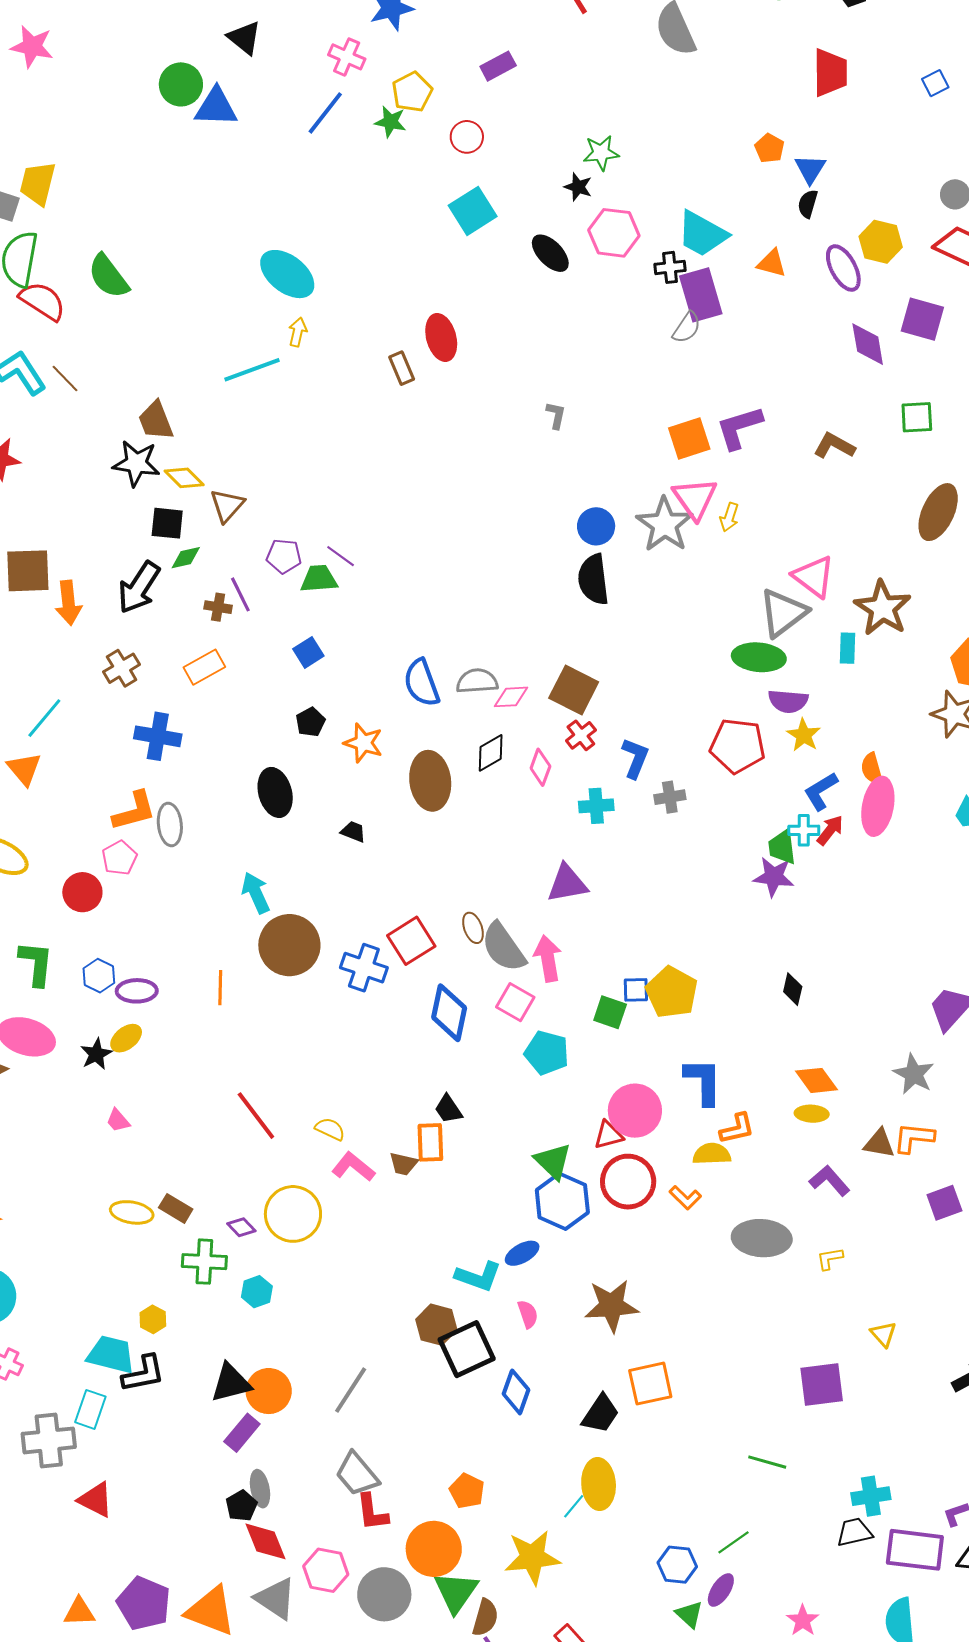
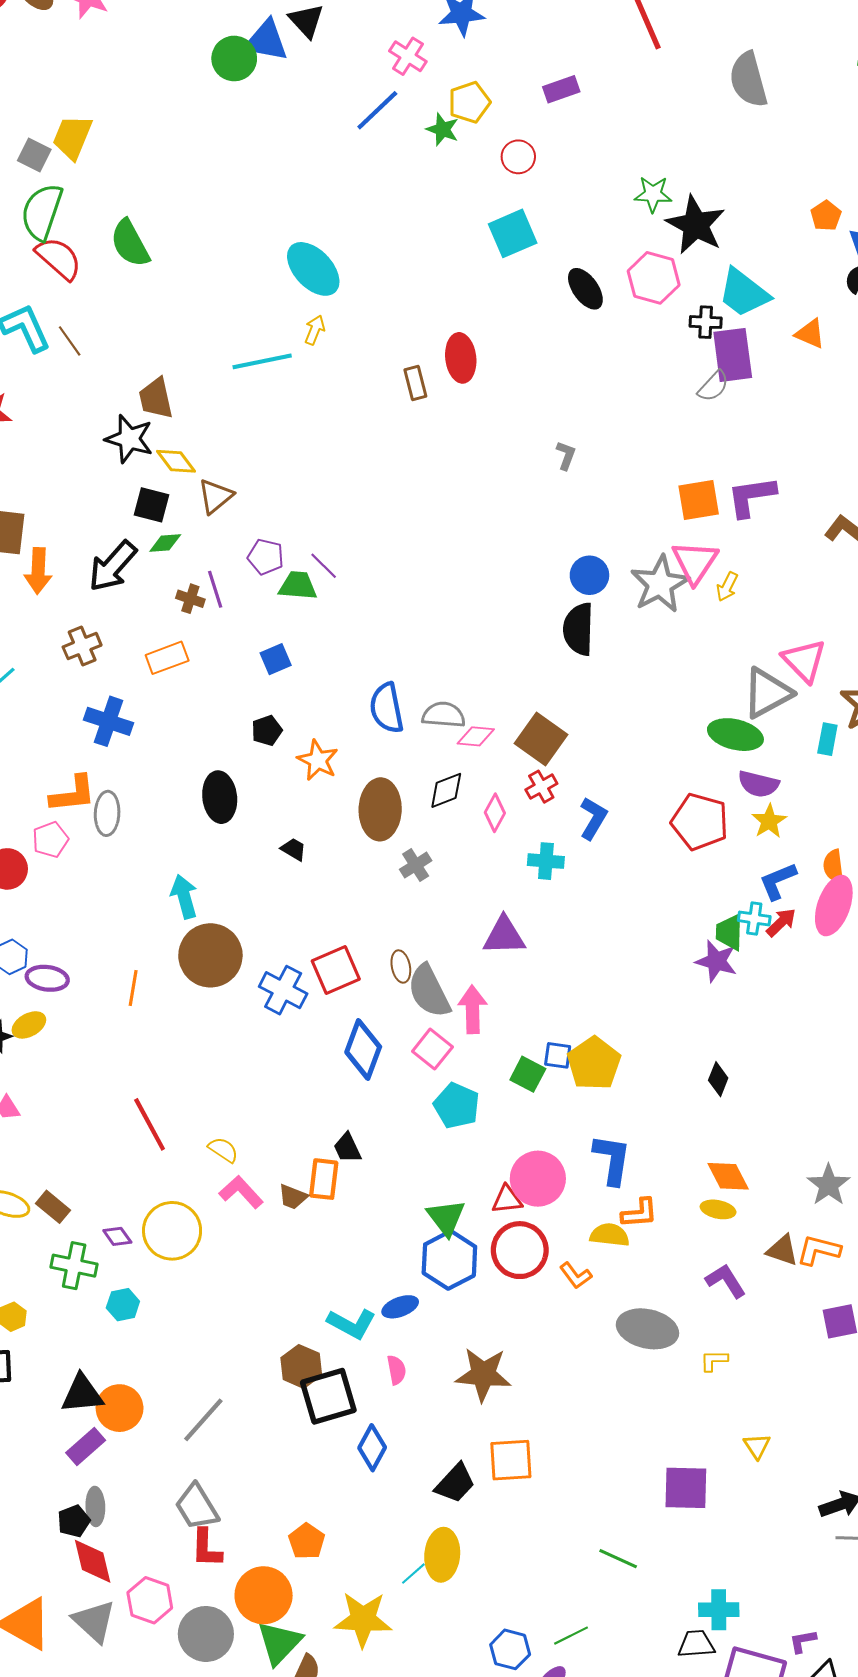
blue triangle: (216, 107) -> (266, 41), moved
black star: (578, 187) -> (696, 225), moved, size x2.0
gray cross: (670, 797) -> (416, 865), moved, turned -32

